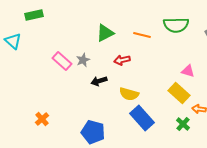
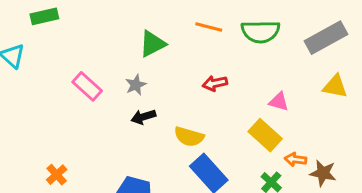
orange line: (142, 35) -> (209, 27), moved
gray star: (83, 60) -> (136, 85), moved
red arrow: (122, 60) -> (215, 83), moved

